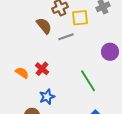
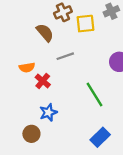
gray line: (66, 37) -> (65, 56), moved
orange semicircle: (22, 73) -> (27, 67), moved, turned 136

